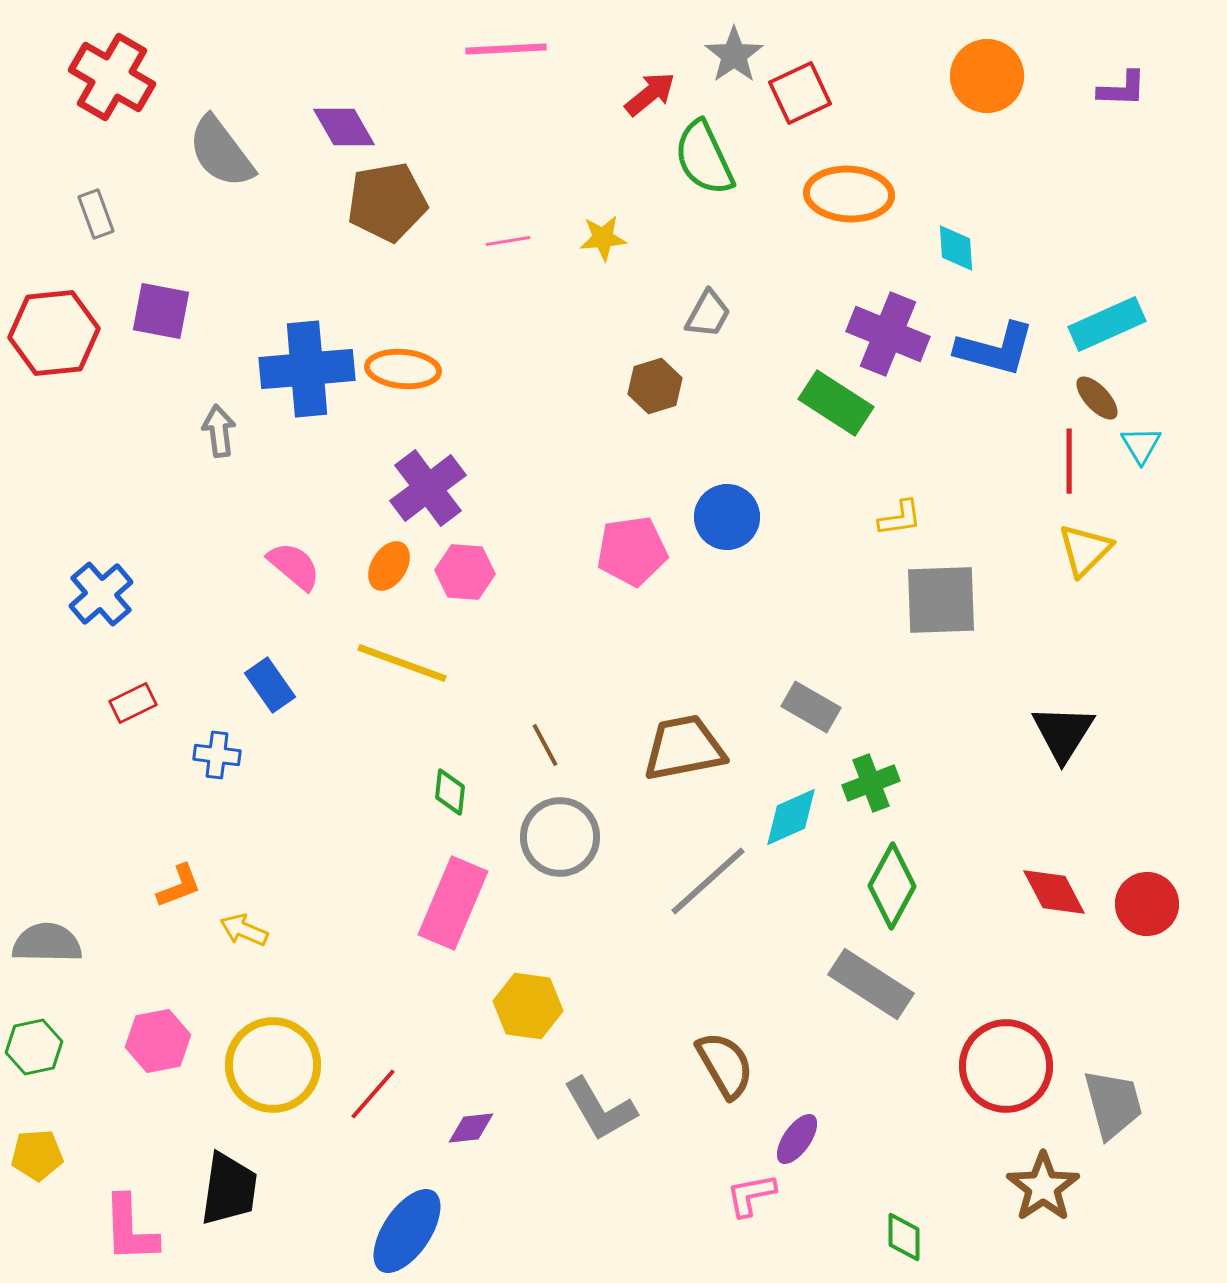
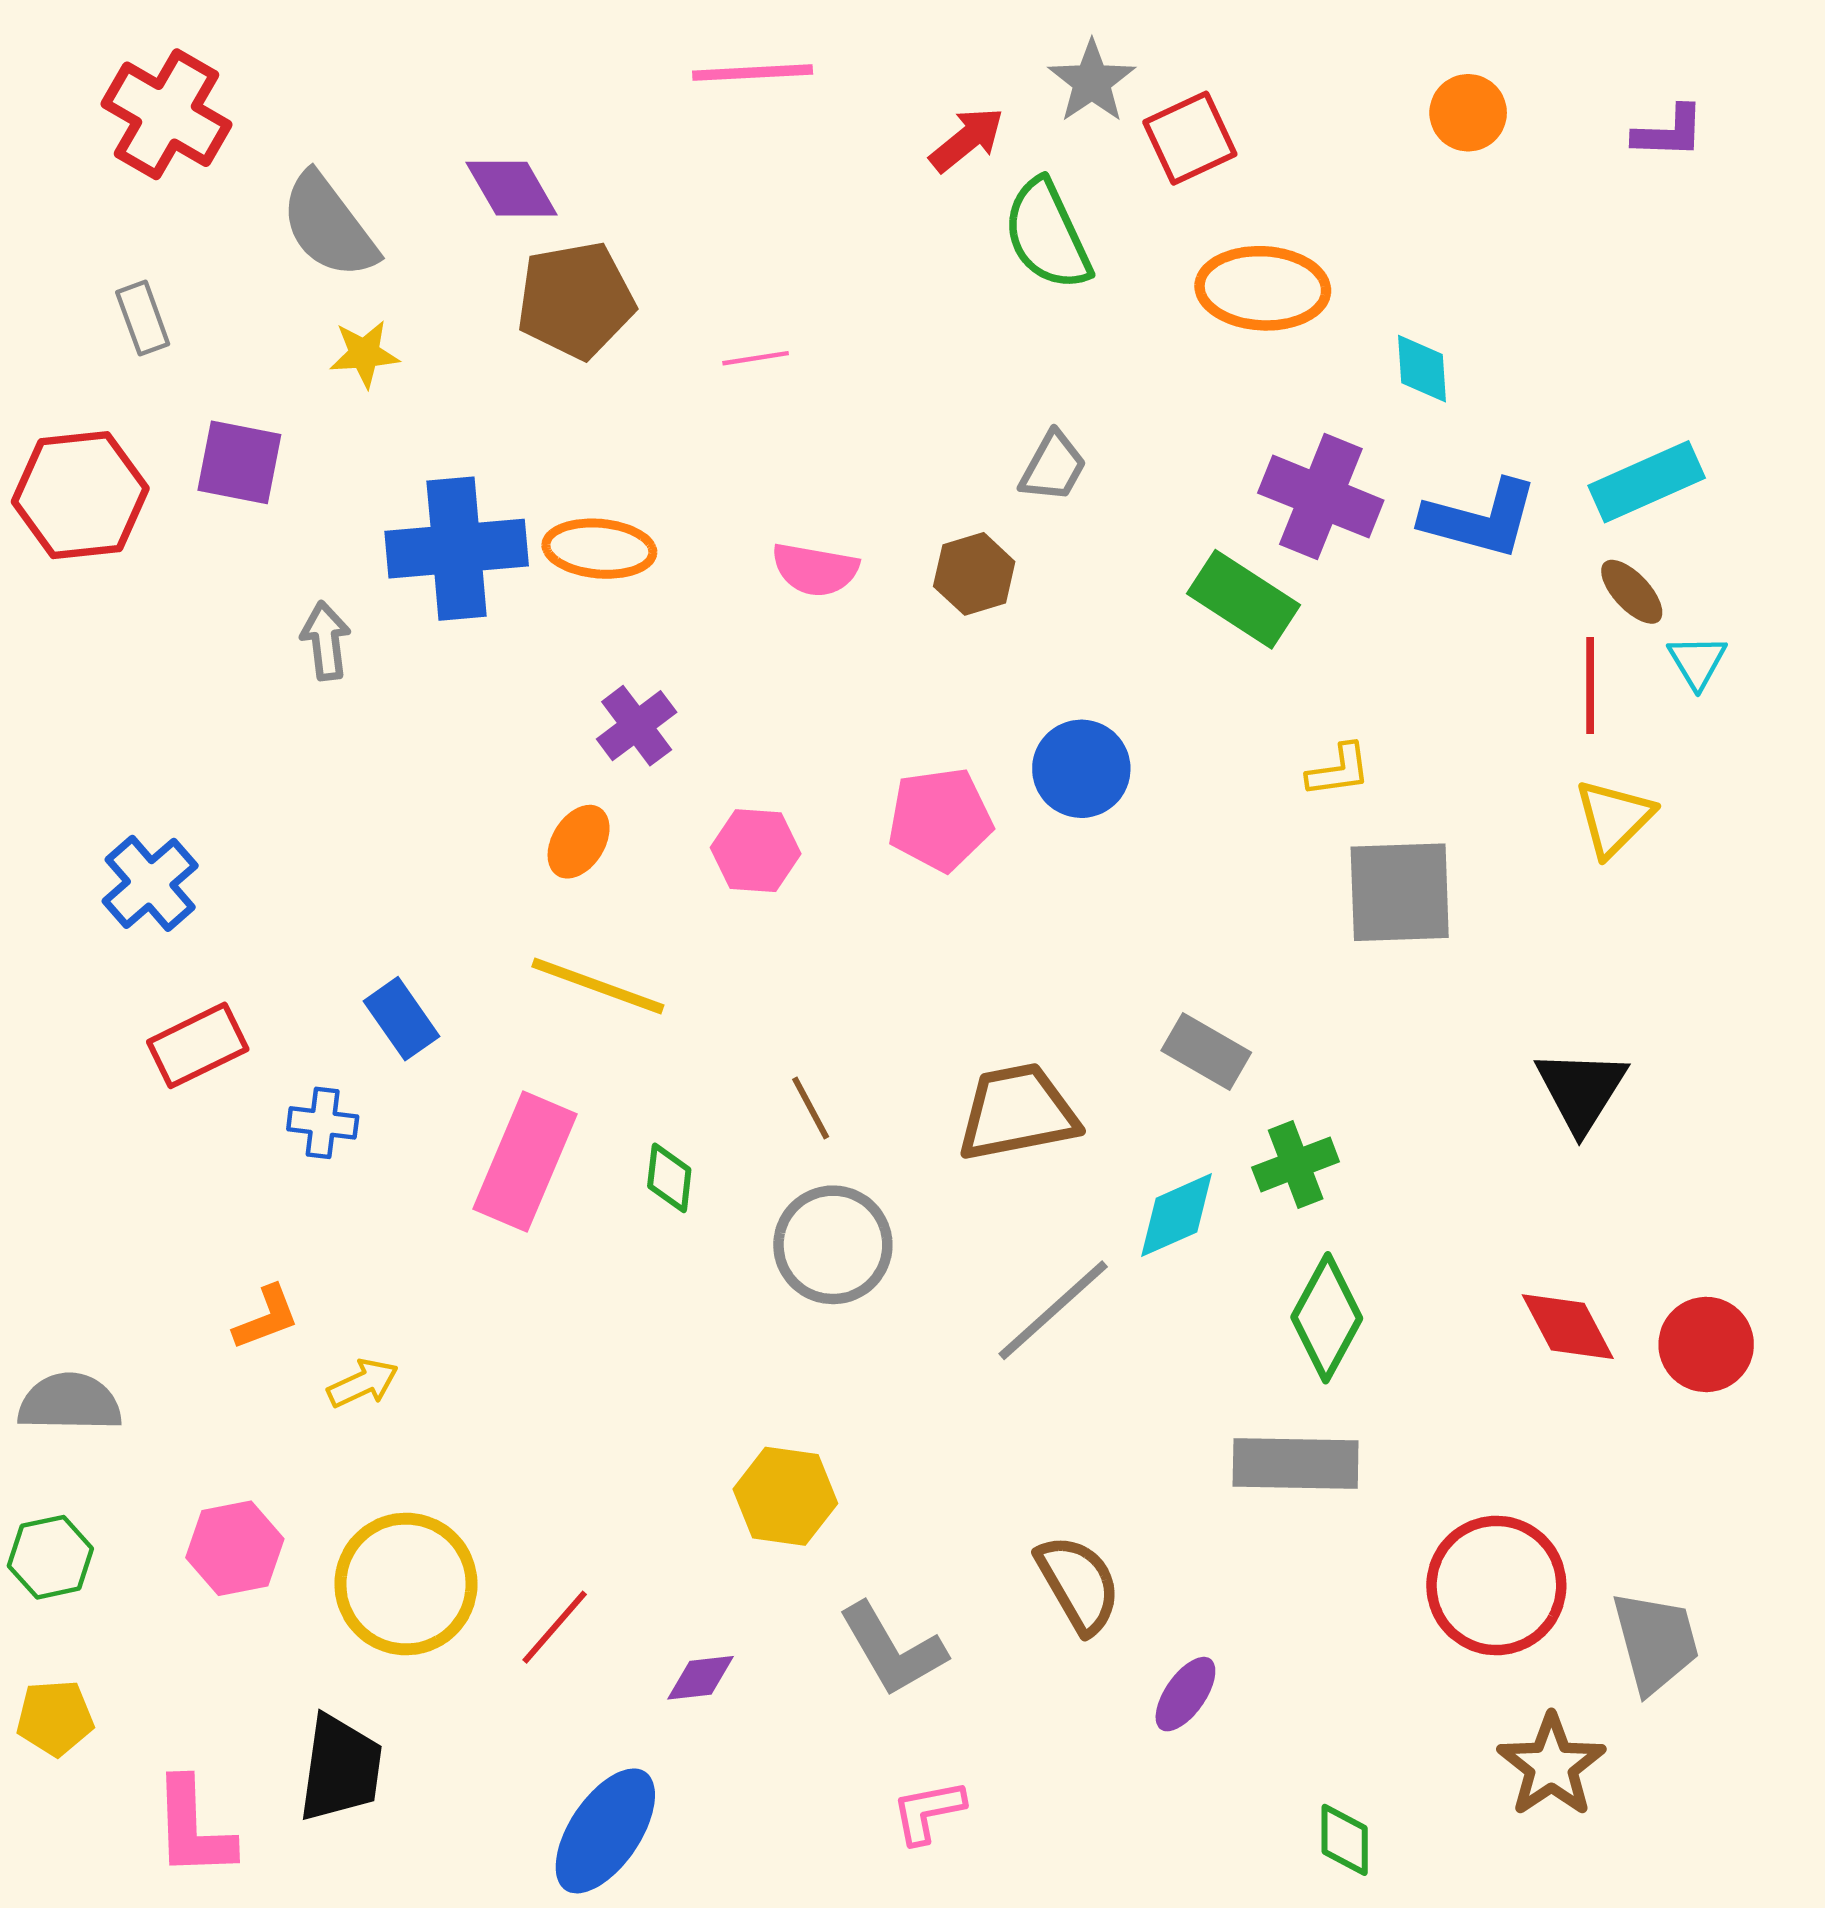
orange circle: (987, 76) -> (1468, 113), size x0.7
yellow star: (603, 238) -> (364, 354), moved
purple cross: (428, 488) -> (637, 726), size x0.7
pink semicircle: (294, 566) -> (815, 569), moved, turned 150
pink hexagon: (465, 572) -> (756, 851), moved
red rectangle: (133, 703) -> (198, 1045), size x1.4
pink rectangle: (453, 903) -> (525, 1162), moved
yellow arrow: (244, 930) -> (363, 1383), turned 132
gray rectangle: (871, 984) -> (1296, 1464), turned -32
pink L-shape: (751, 1195) -> (928, 1812), moved

